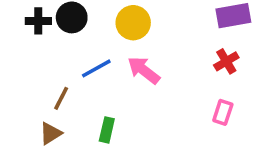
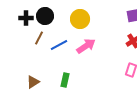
pink arrow: (144, 70) -> (86, 46), turned 108
brown line: (61, 98) -> (39, 38), moved

